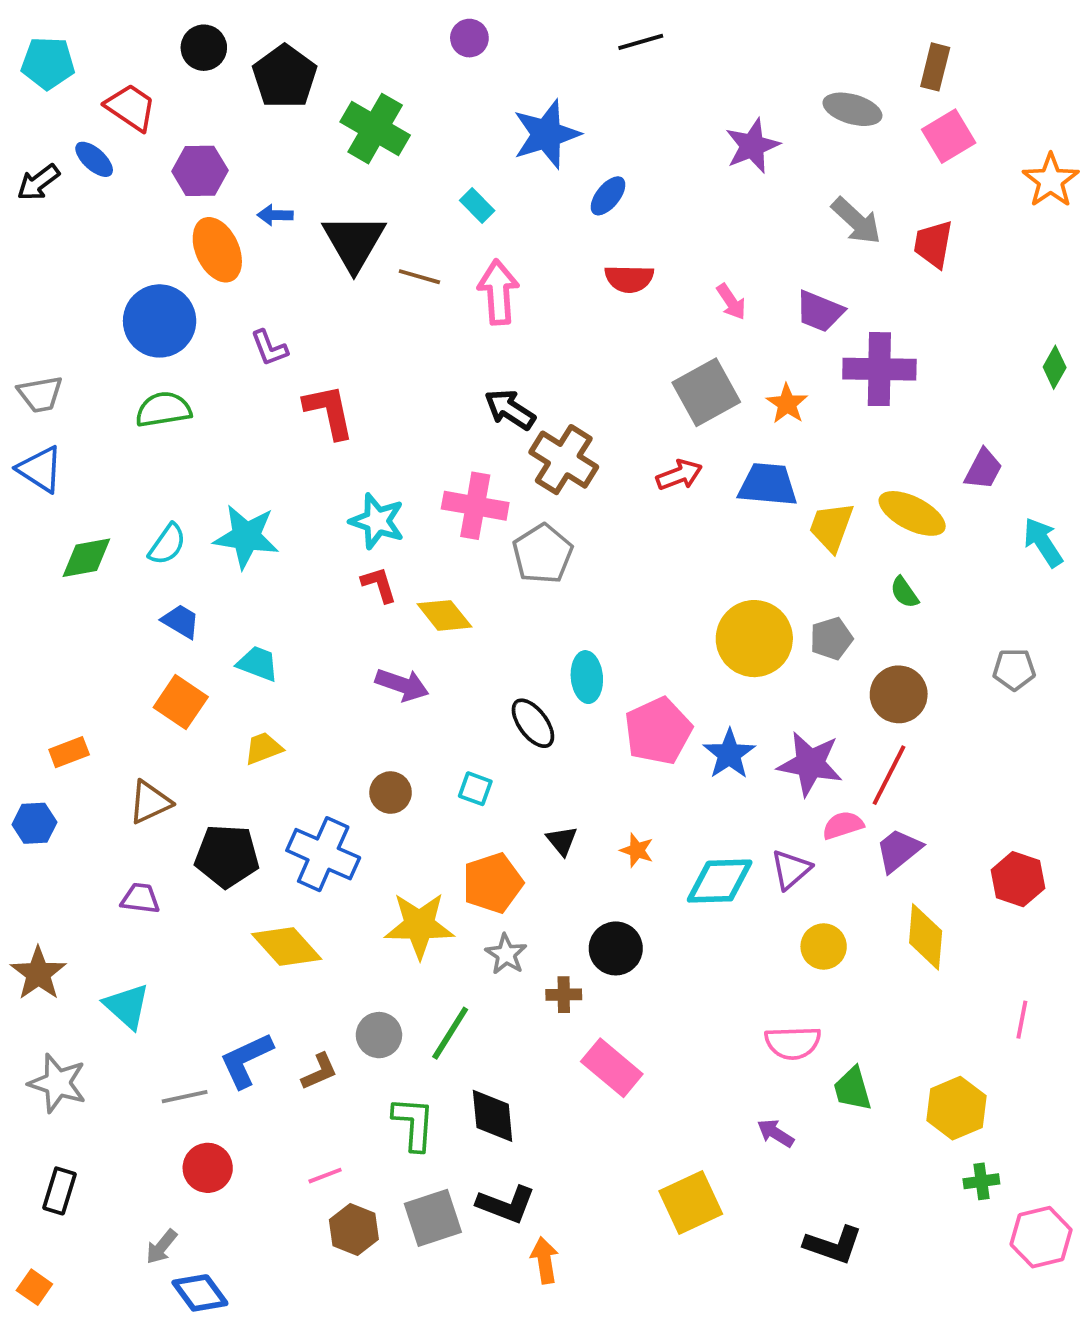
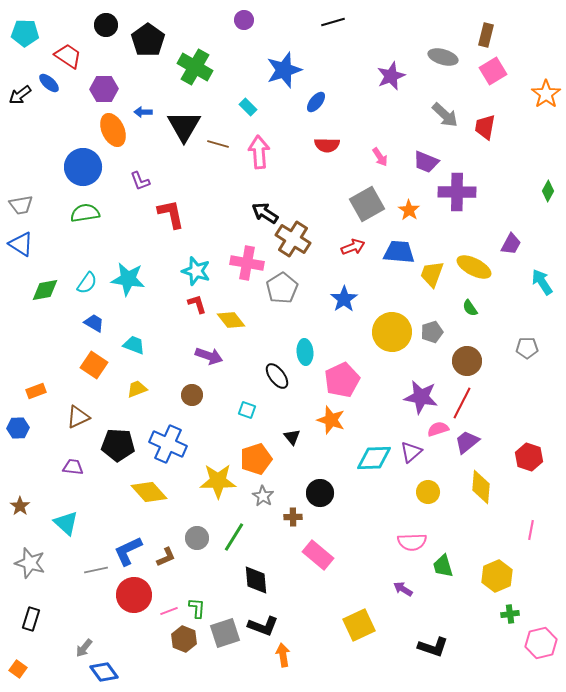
blue star: (729, 754) -> (344, 299), moved
brown circle: (391, 793) -> (192, 395), moved
orange star: (637, 850) -> (331, 420), moved, size x1.6
brown star: (38, 973) -> (20, 506), size x0.7
green L-shape: (414, 1124) -> (197, 608), moved, size x0.7
red circle: (208, 1168) -> (134, 595), moved, size x1.4

